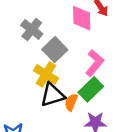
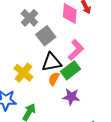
yellow cross: (46, 74) -> (23, 73), moved
black triangle: (52, 95) -> (52, 62), moved

